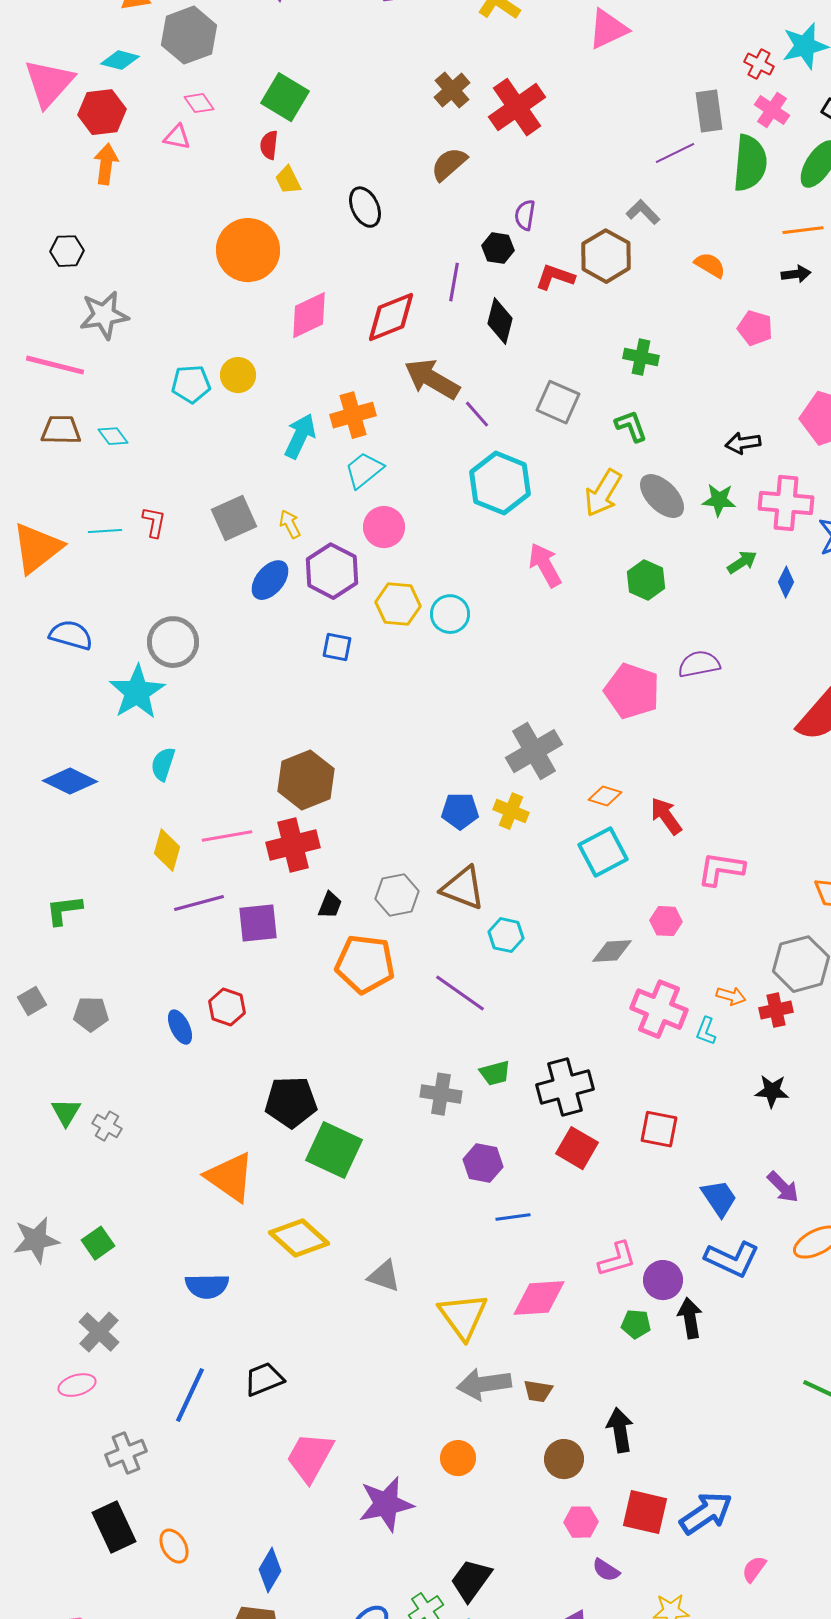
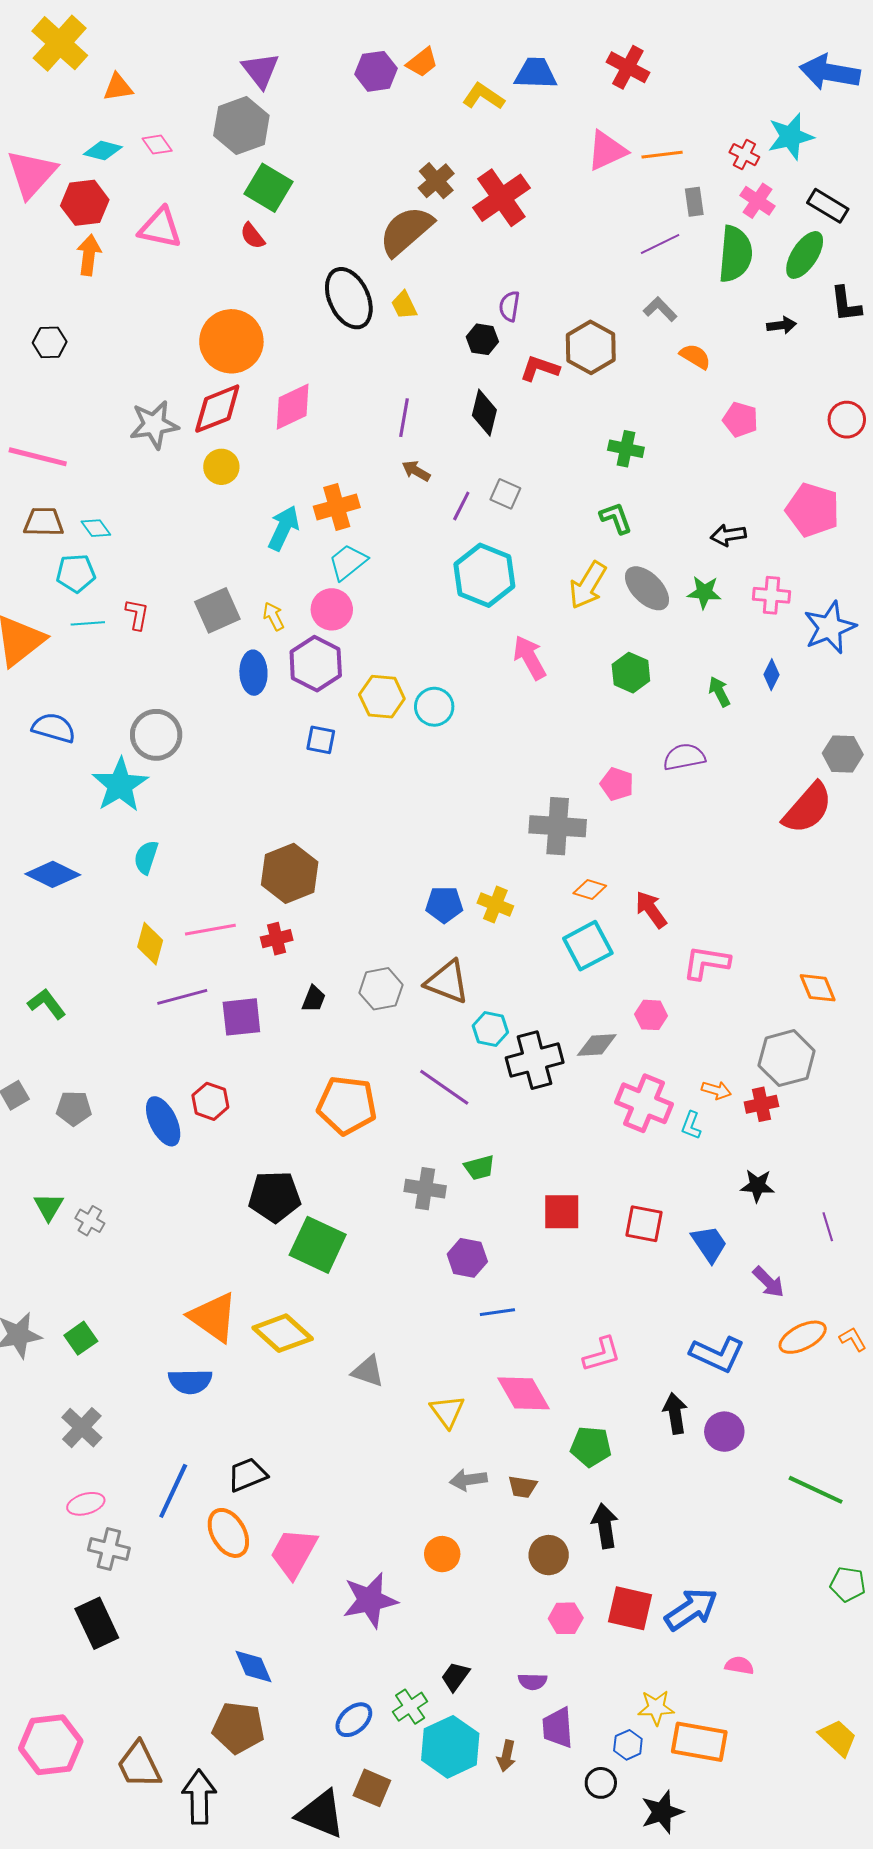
pink triangle: (608, 29) -> (607, 151), moved
gray hexagon: (189, 35) -> (241, 125), moved
pink diamond: (199, 103) -> (157, 145), moved
gray rectangle: (709, 111) -> (694, 202), size x0.7
pink triangle: (177, 137) -> (160, 228), size x1.6
red semicircle: (269, 145) -> (252, 236), turned -44
brown semicircle: (449, 164) -> (406, 231), moved, size x1.5
yellow trapezoid: (288, 180) -> (404, 305), moved
black ellipse: (365, 207) -> (349, 298), size x1.5
gray L-shape: (643, 212) -> (660, 309), moved
orange line: (803, 230) -> (662, 155), moved
black arrow: (796, 274) -> (782, 325), moved
purple line: (454, 282) -> (404, 418), moved
gray star: (104, 315) -> (154, 425), moved
red diamond: (391, 317) -> (217, 409), moved
brown arrow: (432, 379) -> (416, 471), size x0.5
cyan pentagon: (191, 384) -> (76, 573), moved
gray square: (558, 402) -> (505, 494), moved, size x0.7
purple line: (477, 414) -> (461, 506), turned 68
pink cross: (786, 503) -> (771, 595), size x0.7
pink circle: (384, 527) -> (332, 609), moved
green arrow: (742, 562) -> (719, 692), moved, turned -84
blue ellipse: (270, 580) -> (253, 673), turned -42
pink pentagon: (632, 691) -> (617, 784), size x0.6
gray cross: (534, 751) -> (558, 826), moved, turned 34
red cross: (293, 845) -> (277, 939), size x0.6
green L-shape: (64, 910) -> (47, 1004), turned 60
orange pentagon: (365, 964) -> (347, 1105), moved
blue ellipse: (180, 1027) -> (163, 1121), size x1.4
black cross: (565, 1087) -> (535, 1060), moved
red square: (577, 1148) -> (562, 1212), moved, turned -30
orange triangle: (230, 1177) -> (213, 1317), moved
blue trapezoid: (719, 1198) -> (709, 1244), moved
purple circle: (663, 1280) -> (724, 1432), moved
pink diamond: (539, 1298) -> (524, 1393), turned 64
yellow triangle: (463, 1316) -> (447, 1411), size x0.7
green pentagon: (636, 1324) -> (591, 1447), moved, size x1.4
gray arrow: (484, 1384) -> (468, 1480), size x0.7
pink ellipse: (77, 1385) -> (86, 1504), moved
gray cross: (126, 1453) -> (109, 1549), turned 36
orange ellipse: (174, 1546) -> (228, 1533), moved, size x1.4
pink semicircle: (754, 1569) -> (739, 1665), turned 64
blue diamond: (270, 1570) -> (253, 1666), turned -54
purple semicircle: (606, 1570) -> (533, 1682), moved, turned -32
black trapezoid: (471, 1580) -> (455, 1677), size x0.7

